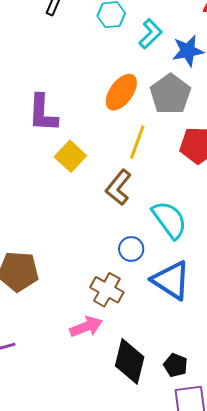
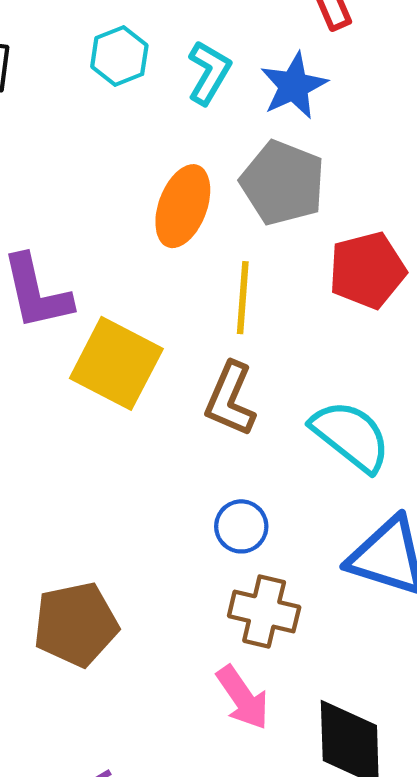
yellow square: (70, 156) -> (116, 363), size x1.4
blue circle: (131, 249) -> (241, 526), moved
pink arrow: (86, 327) -> (243, 698), turned 92

